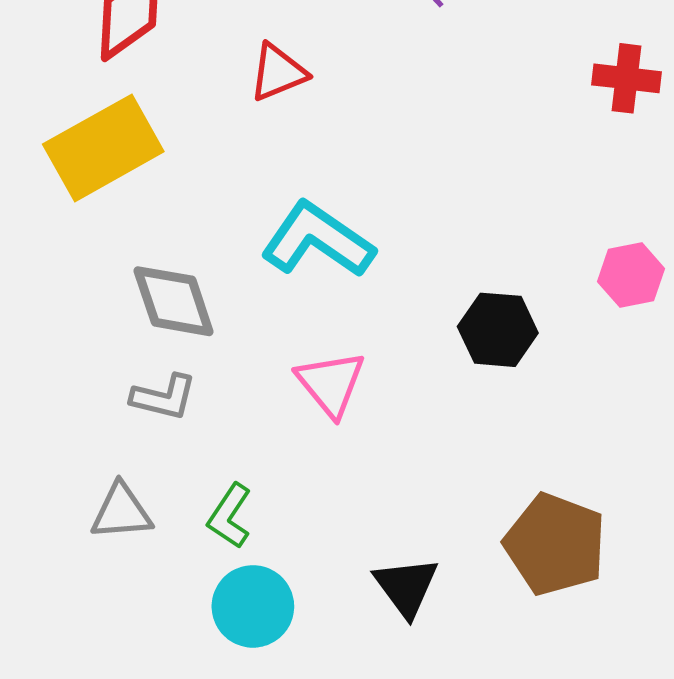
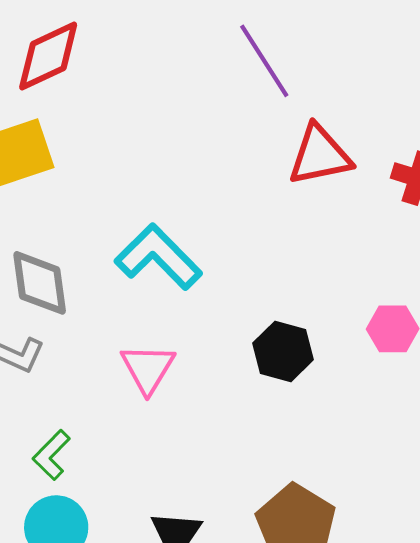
red triangle: (278, 72) -> (320, 155), moved, size x1.4

